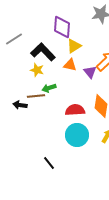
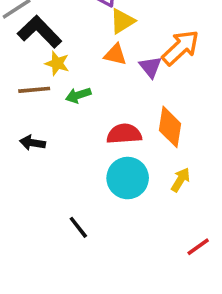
black L-shape: (43, 52) -> (39, 32), moved
brown line: (36, 96) -> (34, 90), moved
black arrow: (20, 105) -> (32, 143), moved

